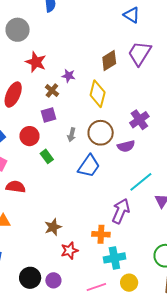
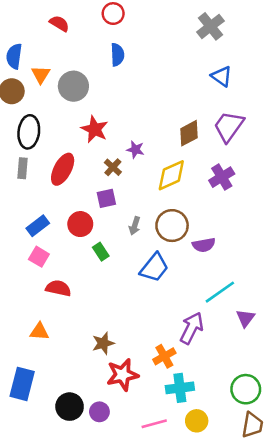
yellow diamond: (98, 94) -> (171, 175), turned 48
purple cross: (139, 120) -> (222, 177), moved
orange cross: (101, 234) -> (164, 356), turned -36
red star: (69, 251) -> (122, 375), size x1.4

